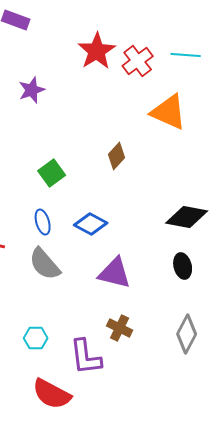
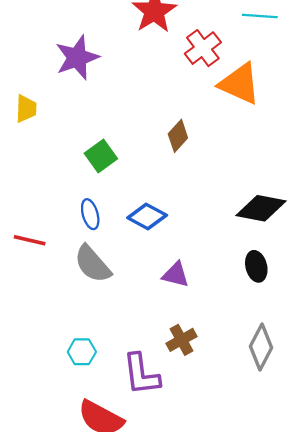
red cross: (138, 61) -> (203, 48), moved
purple star: (32, 90) -> (77, 58), size x1.4
purple triangle: (115, 273) -> (176, 275), size x0.7
brown cross: (120, 328) -> (182, 340), turned 35

